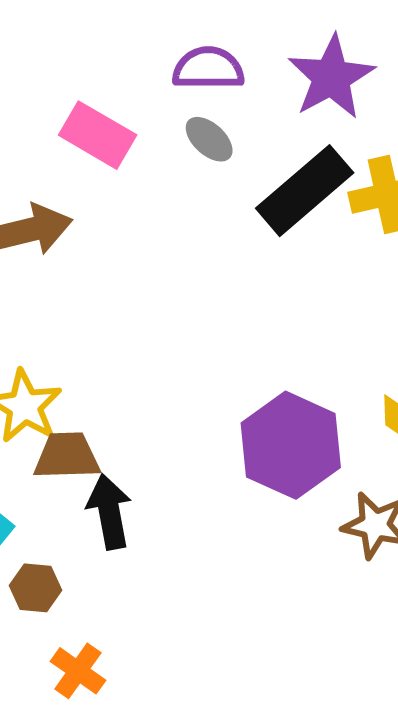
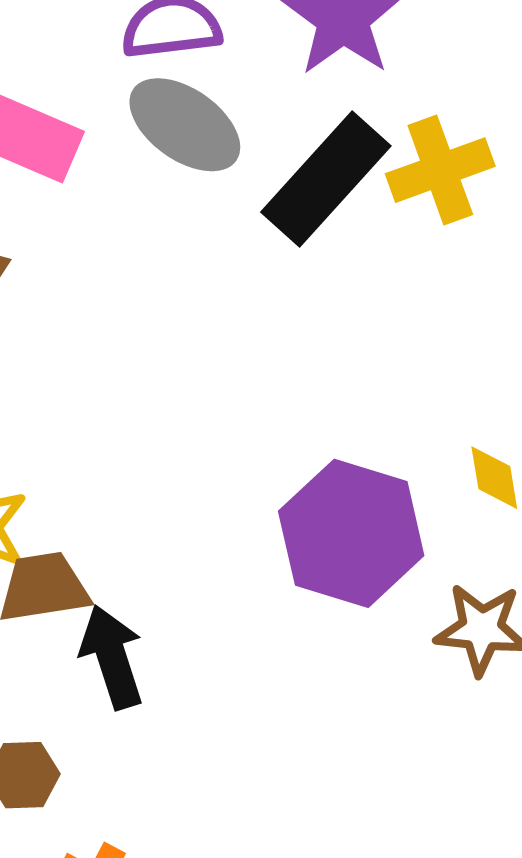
gray ellipse: (209, 139) -> (185, 125), size x1.6

